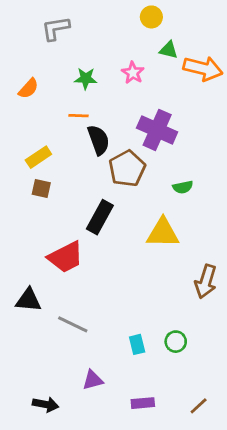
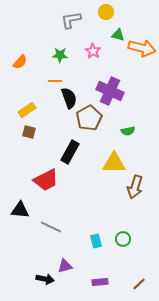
gray L-shape: (56, 28) -> (71, 20), moved
brown arrow: (206, 281) -> (135, 187), moved
black arrow: (46, 404) -> (45, 279), moved

